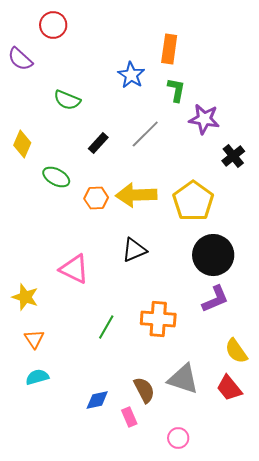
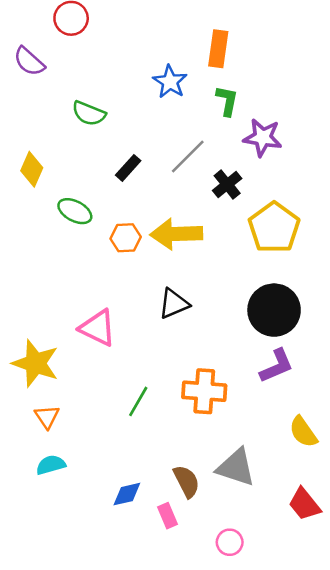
black cross: (233, 156) -> (227, 184), moved
yellow pentagon: (193, 201) -> (274, 228), moved
yellow star: (25, 297) -> (36, 363), size x1.4
red trapezoid: (229, 388) -> (304, 504), moved

